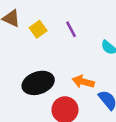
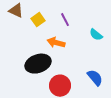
orange arrow: (83, 82) -> (56, 43), moved

